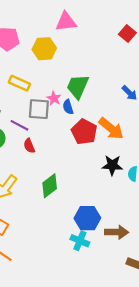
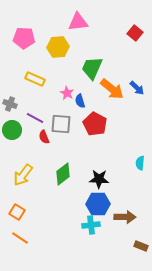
green trapezoid: (78, 86) -> (92, 68), moved
gray square: (39, 109) -> (61, 124), moved
orange arrow: (111, 129) -> (112, 89), moved
black star: (112, 165) -> (99, 179), moved
cyan cross: (80, 241) -> (91, 225), turned -30

